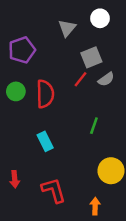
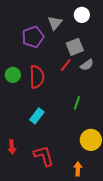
purple pentagon: (22, 50) -> (33, 37), moved
cyan rectangle: (45, 141) -> (37, 116), turned 63

